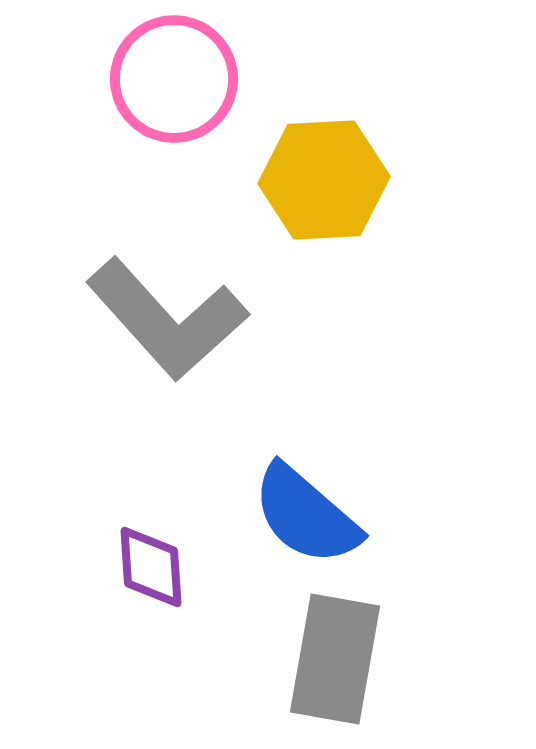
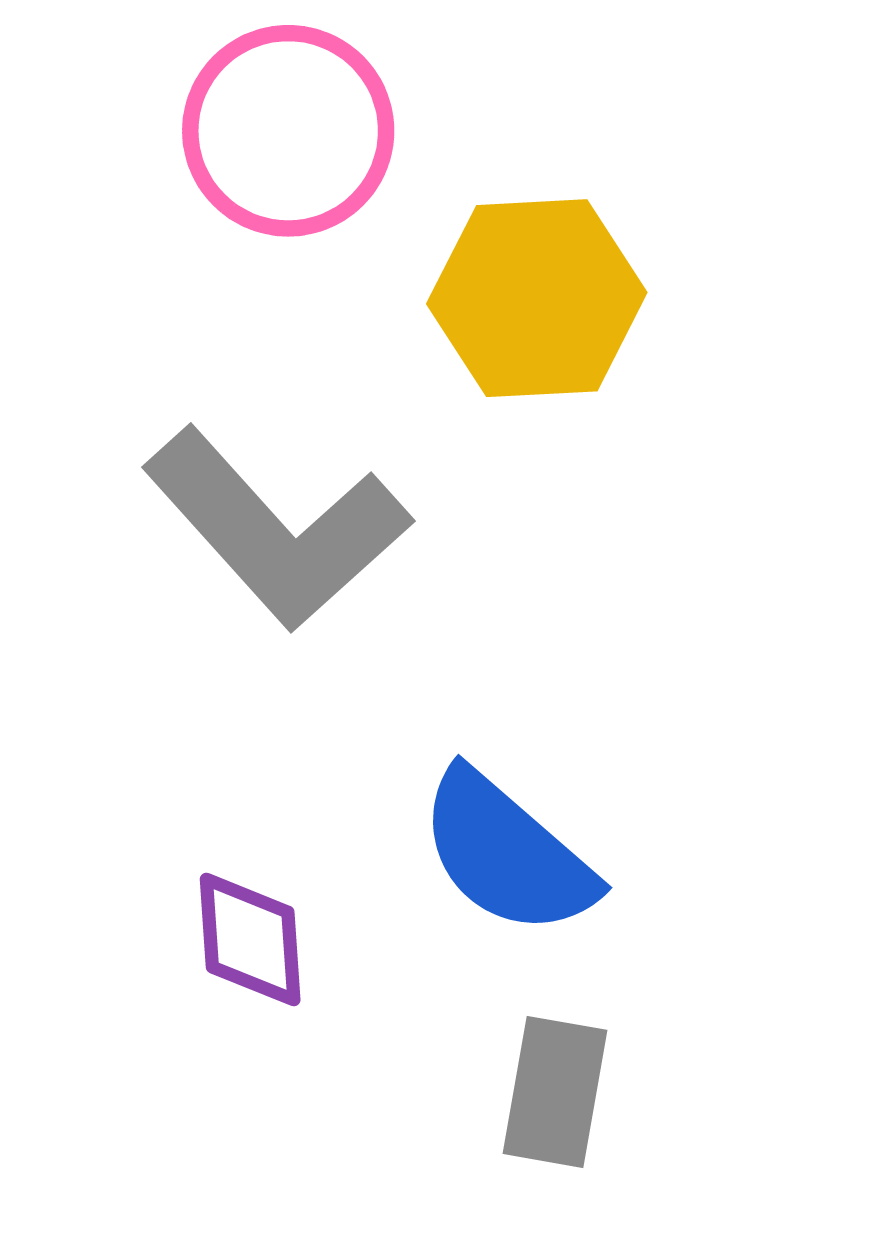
gray rectangle: (335, 659) -> (555, 1092), size x0.7

